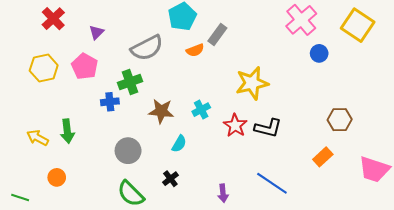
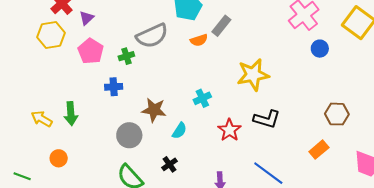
purple triangle: (96, 32) -> (87, 18), moved
yellow hexagon: (44, 68) -> (51, 35), moved
green cross: (130, 82) -> (126, 56), moved, size x0.7
brown star: (161, 111) -> (154, 110), moved
red star: (235, 125) -> (229, 130), moved

